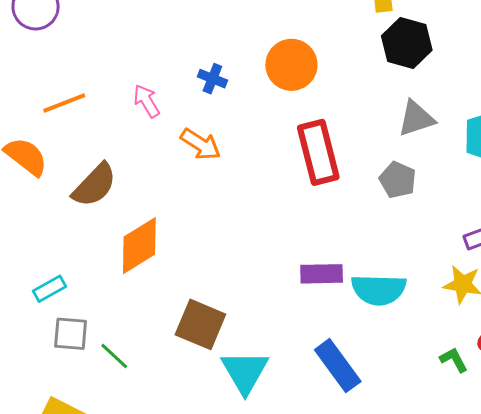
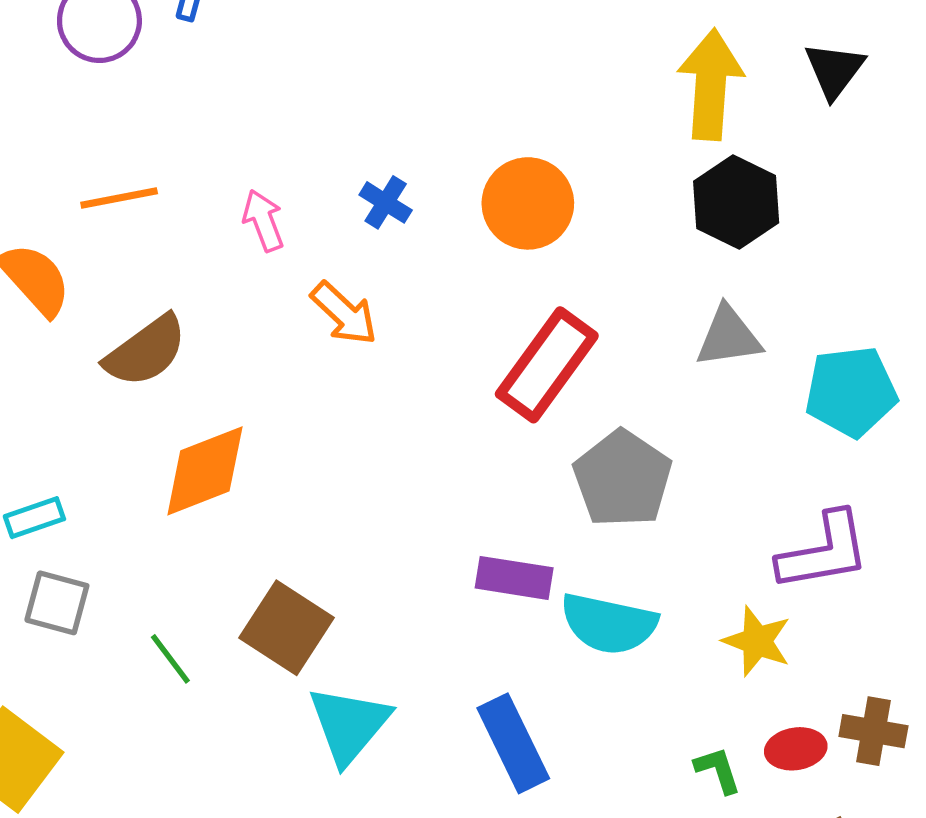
red rectangle: (318, 152) -> (547, 365), turned 40
gray pentagon: (398, 180) -> (622, 479), moved, size x1.5
green line: (114, 356) -> (170, 659), moved

